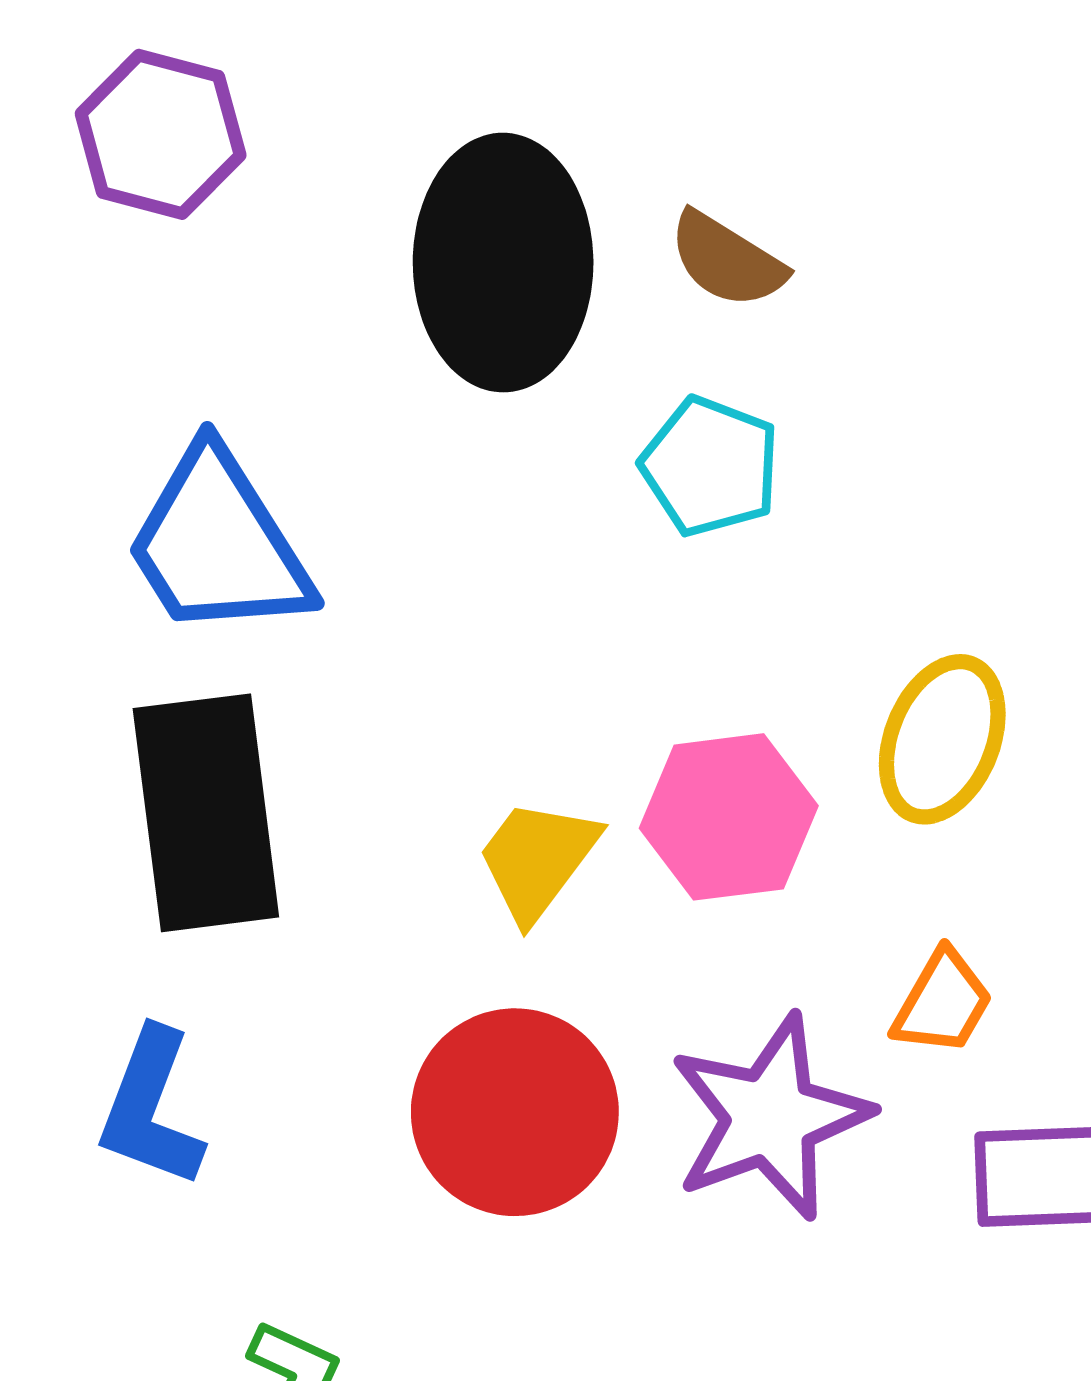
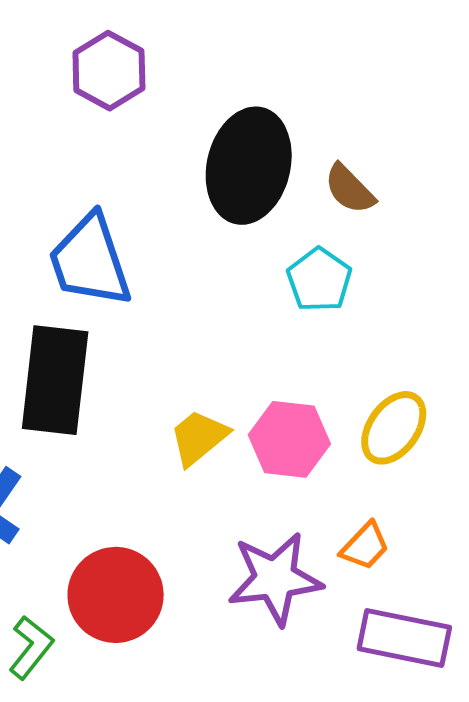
red circle: (515, 1112) -> (116, 595), moved

